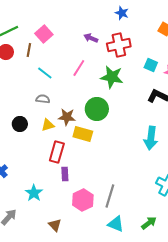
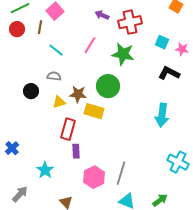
black circle: (20, 124) -> (31, 91), moved

